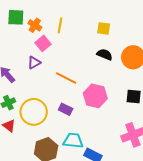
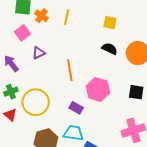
pink square: (43, 43) -> (22, 33), moved
orange line: (66, 78) -> (70, 70), turned 50
purple rectangle: (66, 109) -> (76, 108), moved

